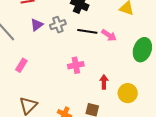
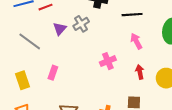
black line: (87, 31) -> (132, 15), moved
pink arrow: (109, 35) -> (136, 41), moved, turned -140

